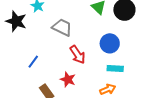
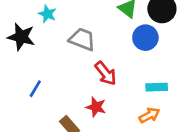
blue circle: (110, 43) -> (145, 38), moved
blue line: (33, 62) -> (35, 89), moved

